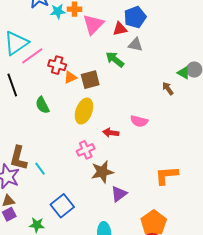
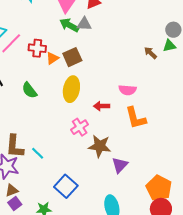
gray triangle: (136, 45) -> (84, 24), moved
green arrow: (115, 59) -> (69, 25), moved
green triangle: (184, 73) -> (169, 46), moved, turned -32
brown star: (102, 172) -> (100, 146), turned 30
orange L-shape: (167, 175) -> (136, 118), moved, turned -90

